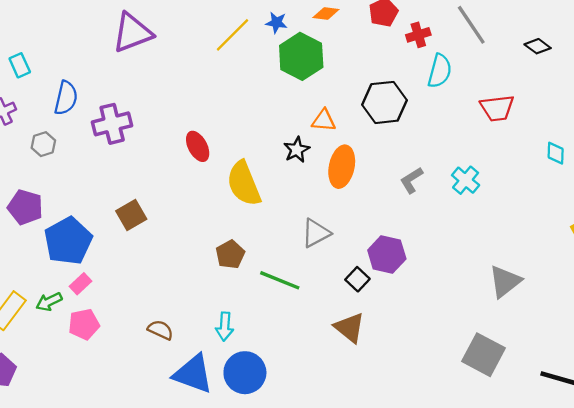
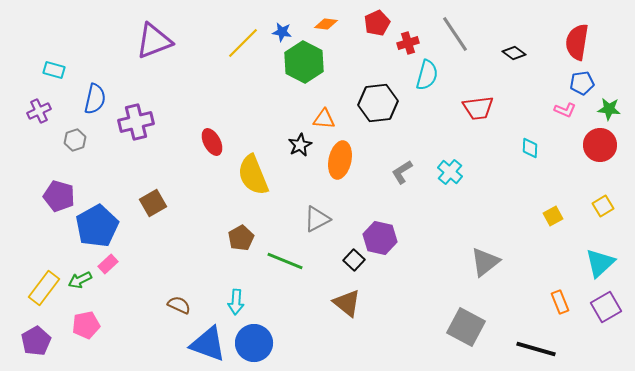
cyan rectangle: (20, 65) -> (54, 70), turned -50
pink pentagon: (84, 324) -> (86, 325), moved

